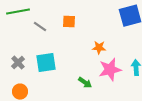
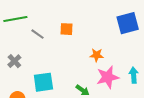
gray cross: (18, 63) -> (14, 61), moved
cyan square: (46, 63) -> (43, 82), moved

